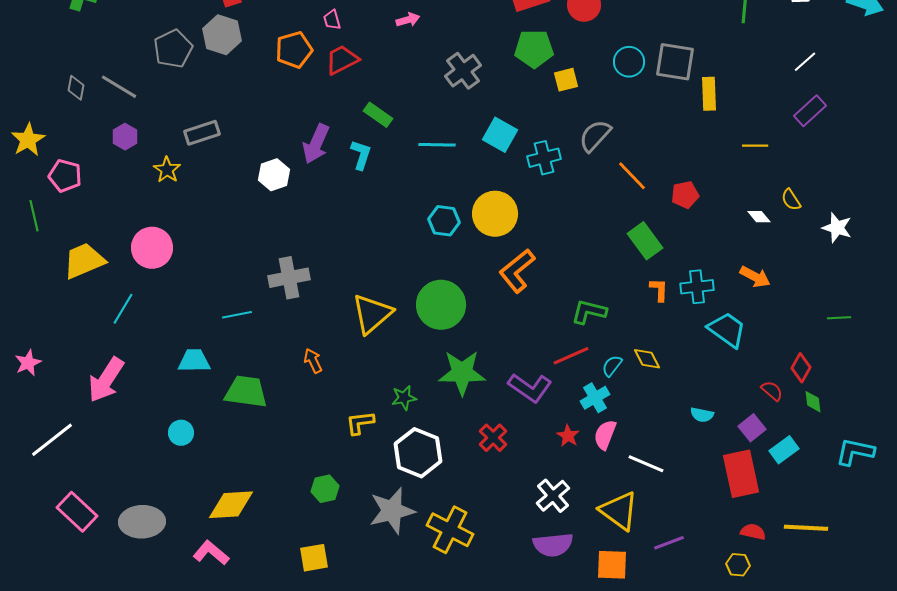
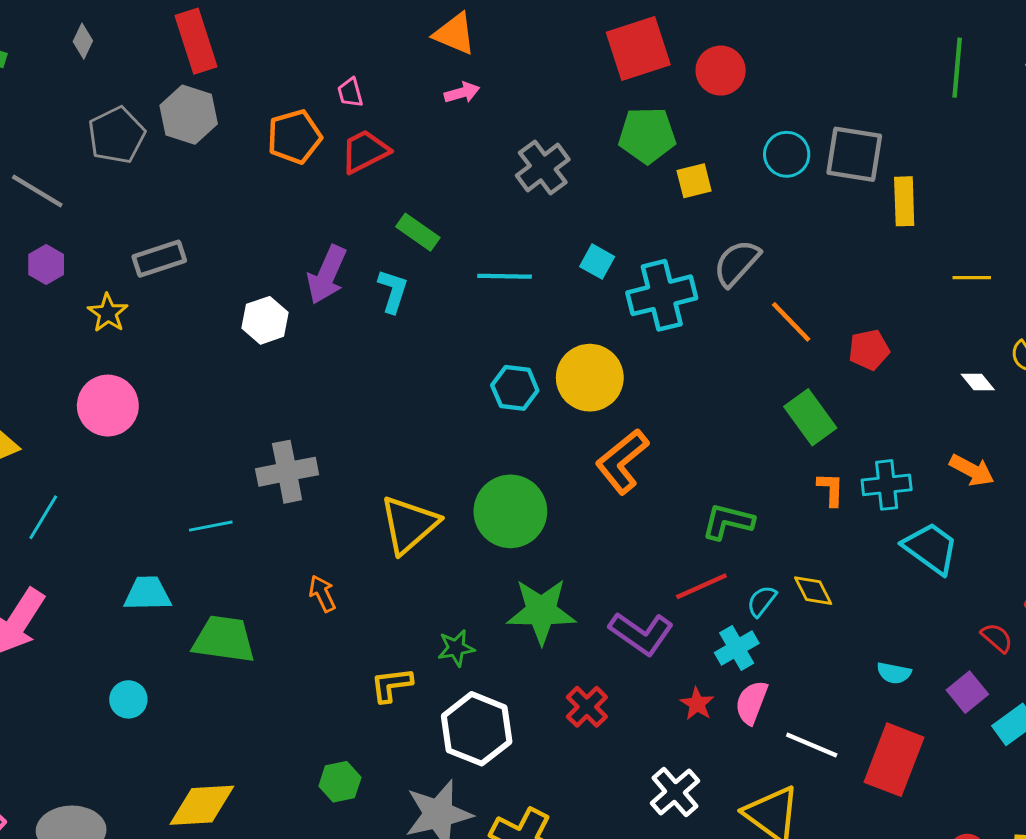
cyan square: (500, 135) -> (597, 262), size x0.7
cyan cross: (544, 158) -> (662, 295), size x1.4
pink circle: (152, 248) -> (108, 406), moved
red rectangle: (741, 474) -> (894, 760), moved, turned 33

